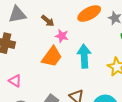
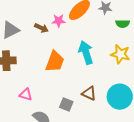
pink star: (62, 36) -> (59, 21), moved

